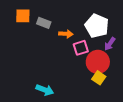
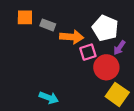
orange arrow: (66, 34) -> (72, 37), size x1.5
yellow square: (99, 78) -> (117, 94), moved, size x1.5

